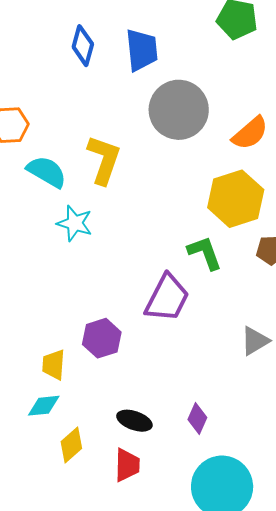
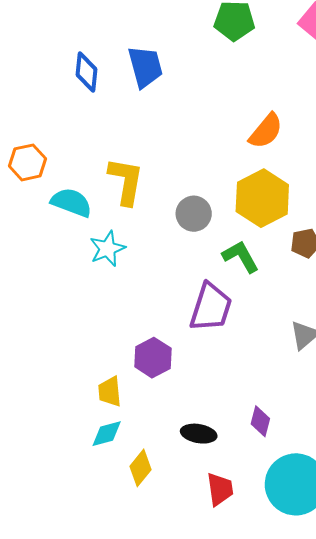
gray circle: (179, 110) -> (194, 214), moved, size x0.6
cyan star: (75, 223) -> (107, 249), turned -30
red trapezoid: (127, 465) -> (220, 489), moved

